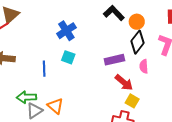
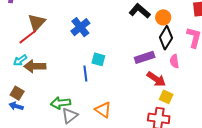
blue cross: (66, 31) -> (80, 27), moved
blue line: (44, 69) -> (85, 74), moved
orange triangle: (55, 106) -> (103, 110), moved

